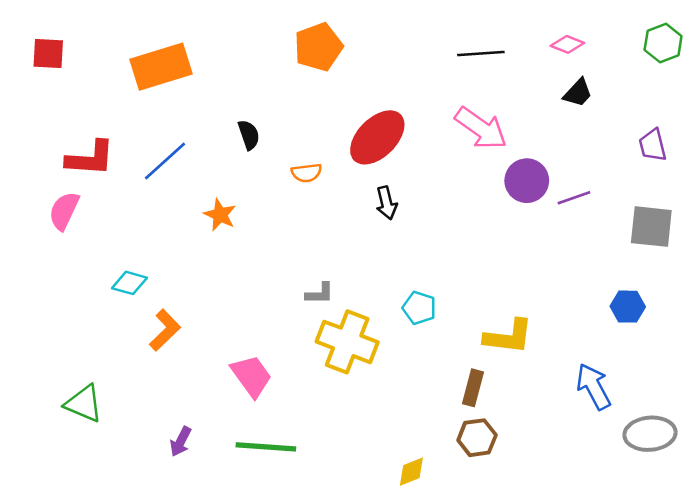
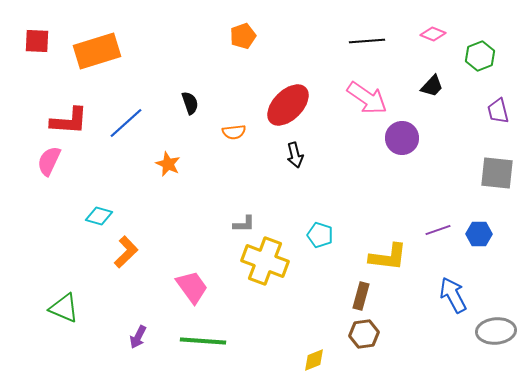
green hexagon: (663, 43) -> (480, 56), moved
orange pentagon: (318, 47) -> (243, 36), size x0.7
orange rectangle: (161, 67) -> (97, 51), moved
black trapezoid: (578, 93) -> (432, 86), moved
purple line: (574, 198) -> (438, 230), moved

